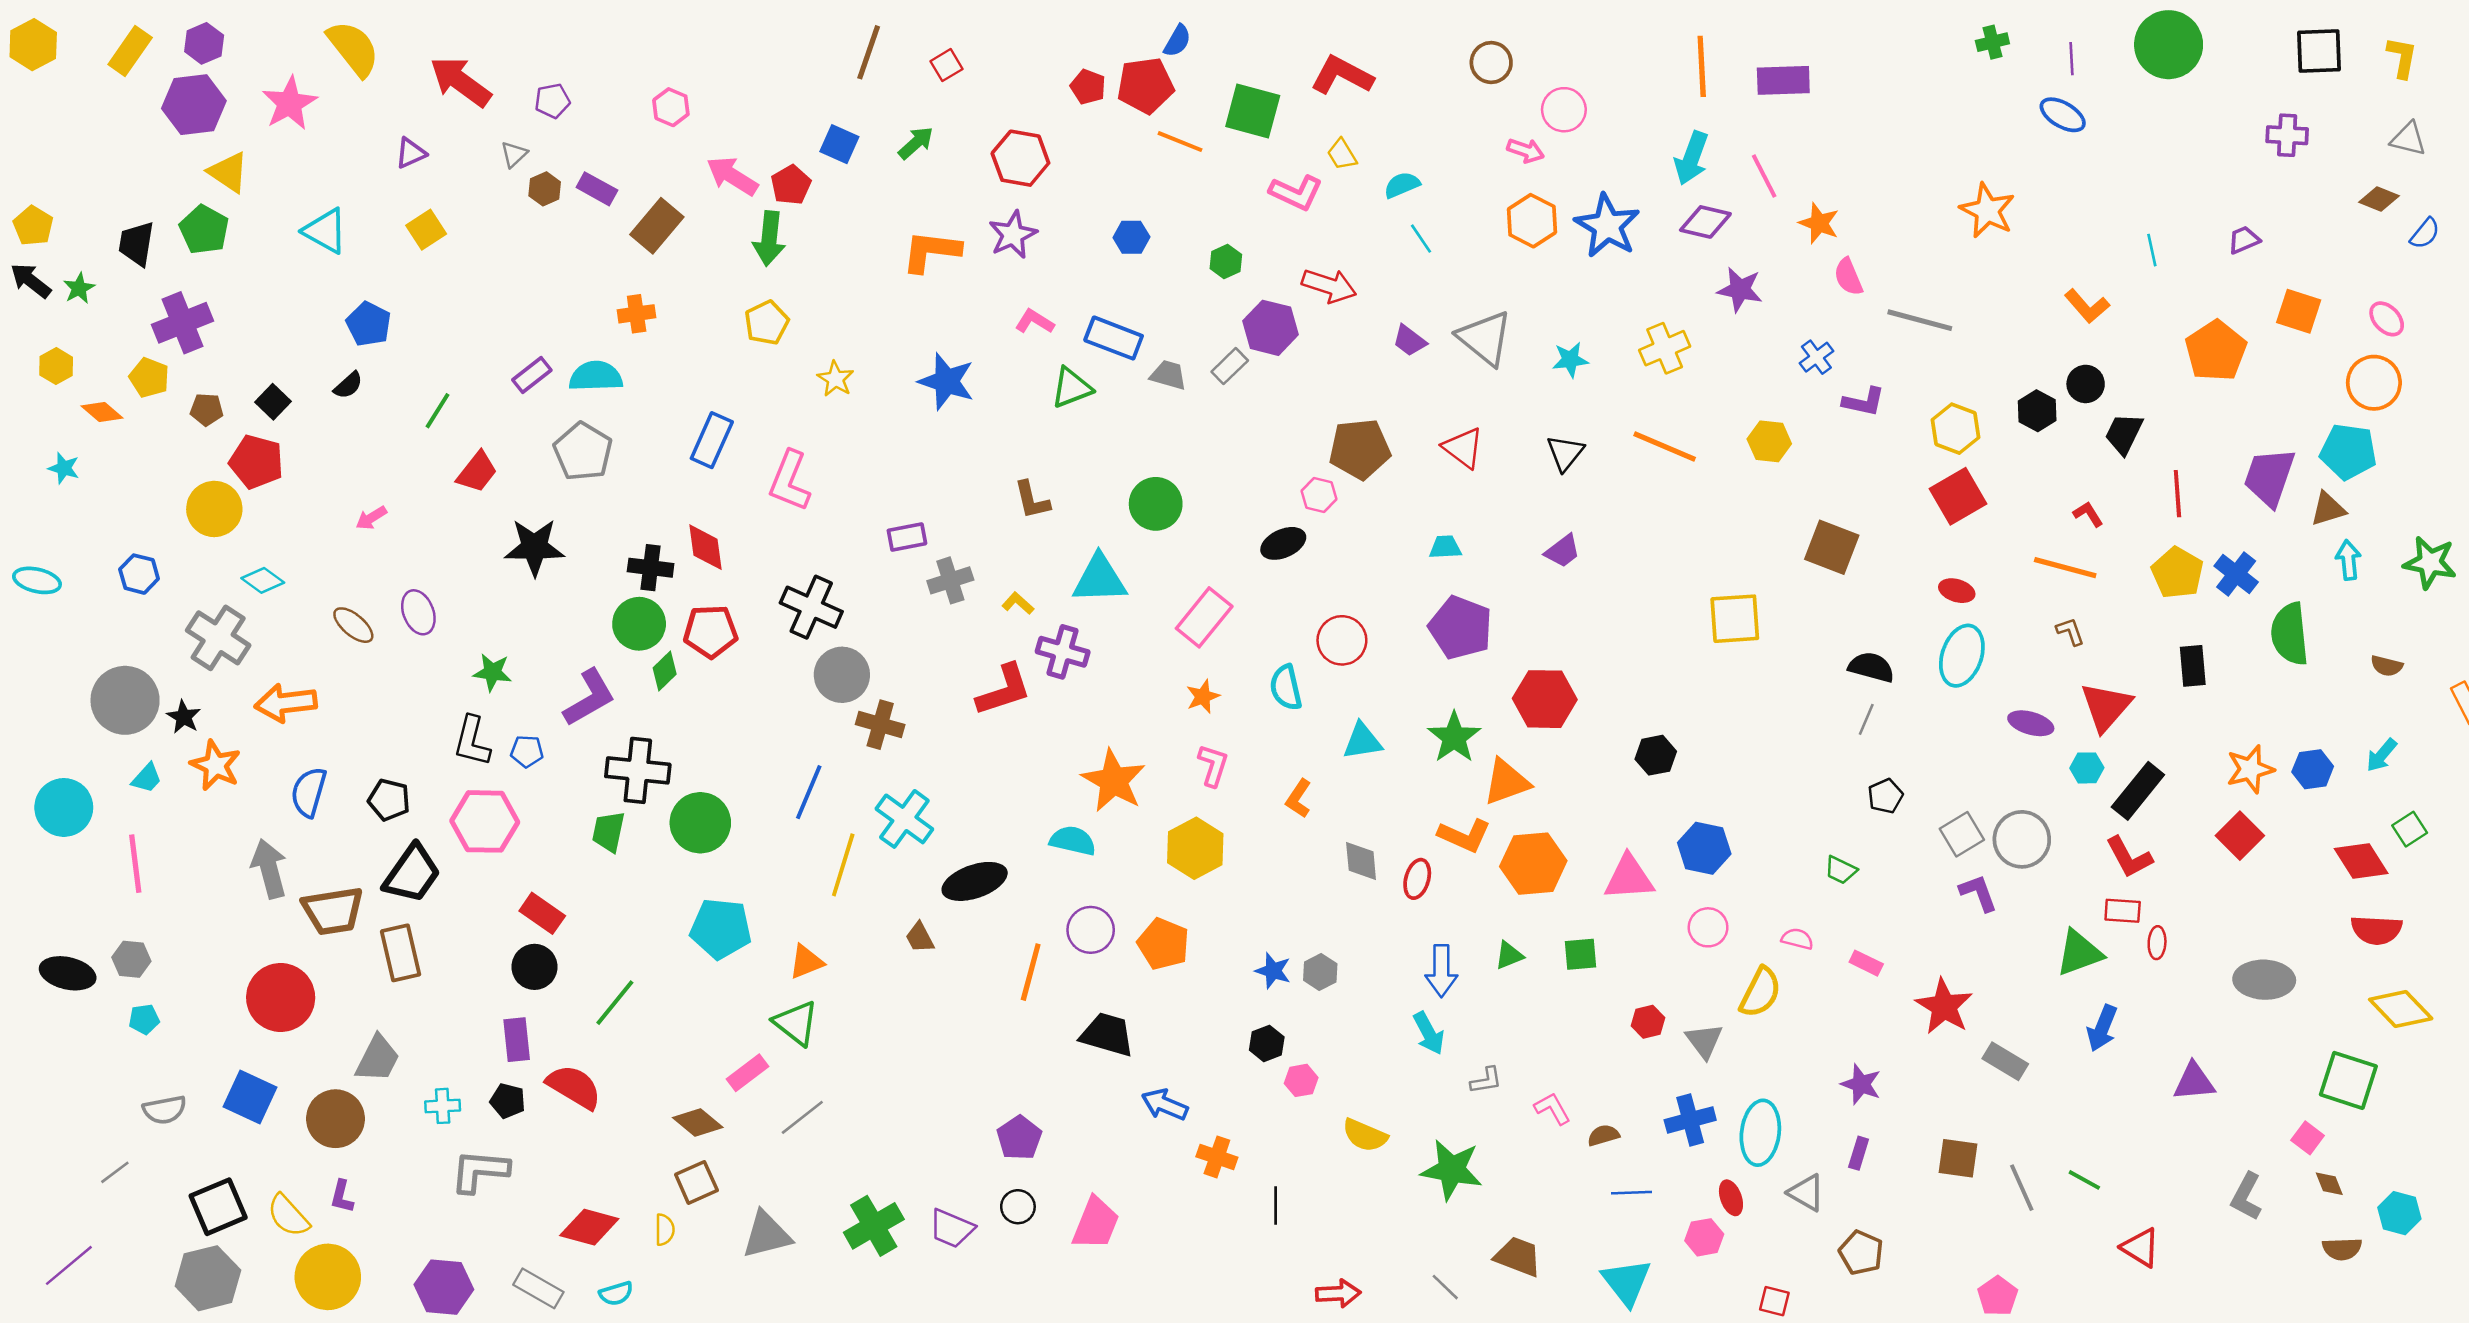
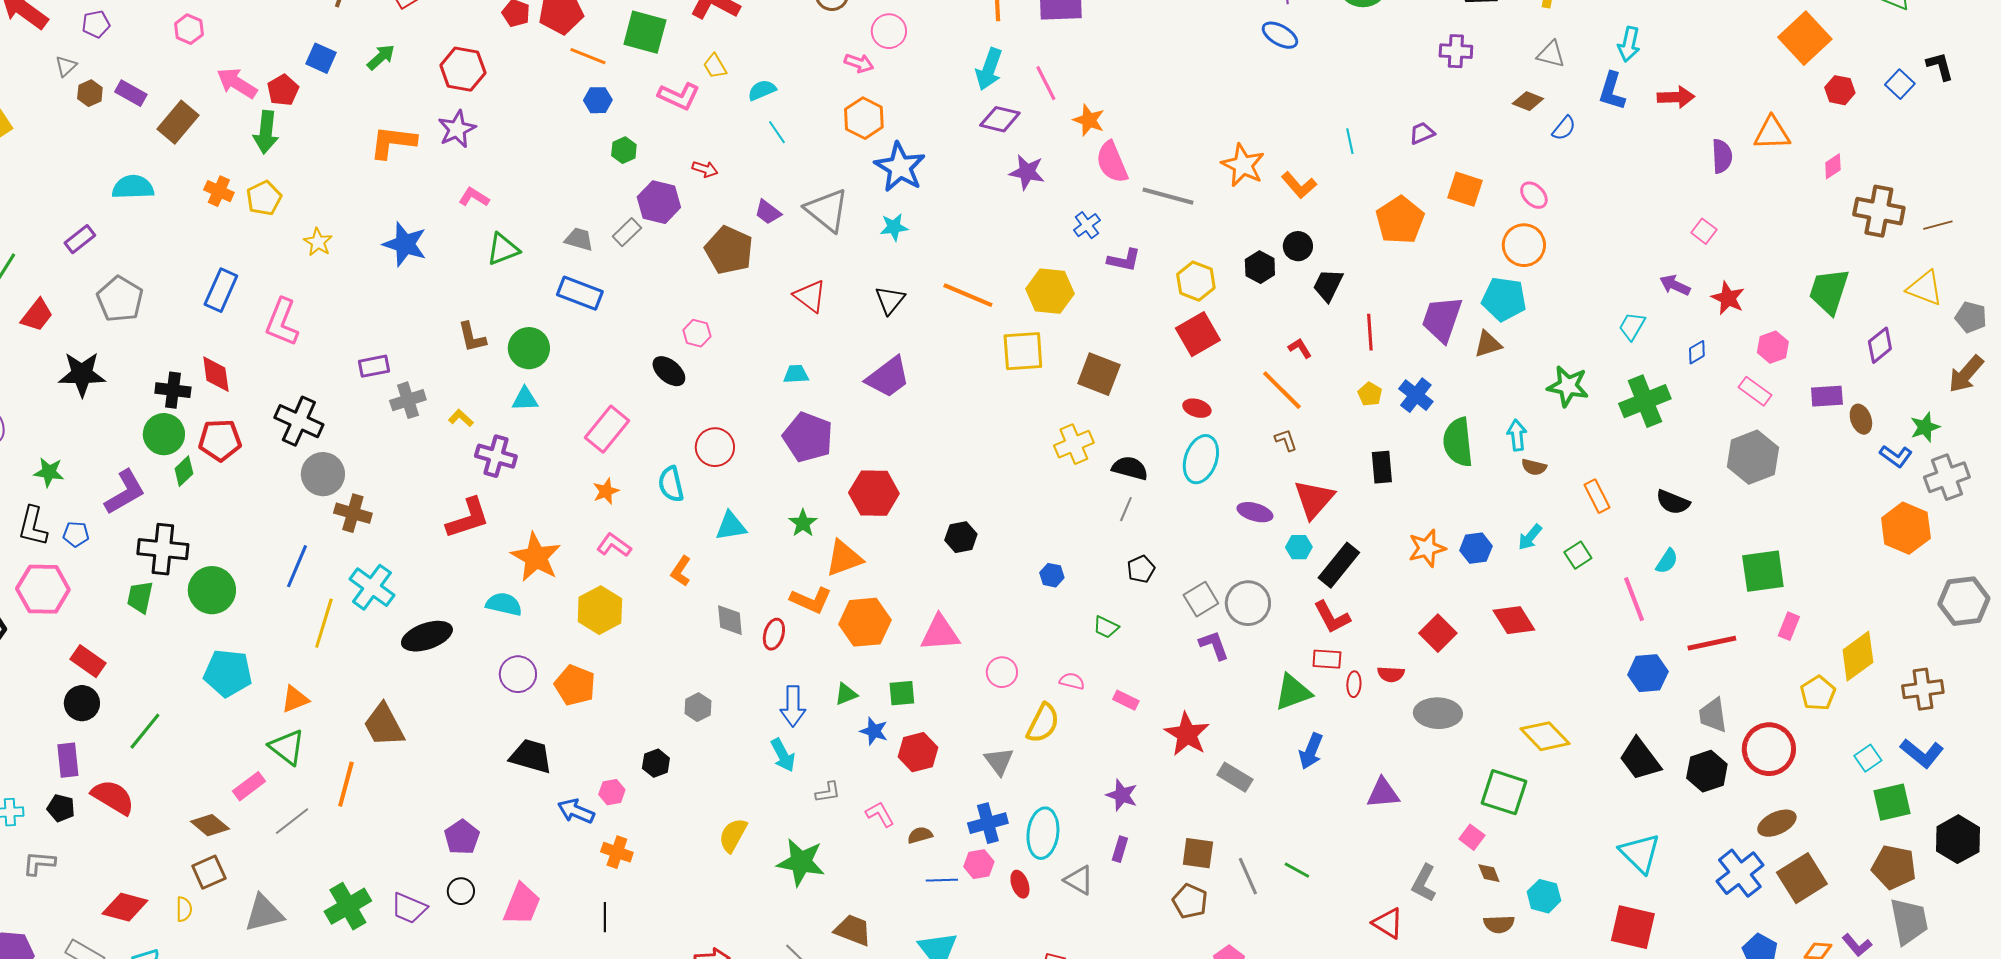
orange star: (1987, 210) -> (1243, 165), moved
blue star: (1607, 226) -> (900, 167), moved
blue hexagon: (1131, 237) -> (598, 100), moved
pink semicircle: (1848, 277) -> (1112, 162), size x1.4
red arrow: (1329, 286) -> (705, 169), size x0.6
orange cross: (637, 314) -> (219, 191), moved, turned 32
blue rectangle: (1114, 338) -> (580, 293), moved
yellow cross: (1665, 348) -> (1074, 444), moved
cyan semicircle: (596, 376) -> (133, 187), moved
yellow hexagon: (1769, 441) -> (1050, 291), size x1.4
brown pentagon: (1360, 449) -> (729, 250), moved, turned 30
green circle: (1156, 504) -> (529, 348), moved
black ellipse: (1283, 543) -> (669, 371), turned 64
purple trapezoid: (1563, 551) -> (888, 377), size x1.6
cyan arrow: (2348, 560) -> (1517, 435), moved
orange line: (2065, 568) -> (1282, 390), turned 30
yellow pentagon: (2177, 573) -> (1370, 394), size x0.6
cyan triangle: (1100, 579) -> (525, 399), size x0.6
yellow square: (1735, 619) -> (1023, 351), moved
red L-shape: (1004, 690) -> (468, 518), moved
green star: (1454, 737) -> (803, 523), size x0.7
pink L-shape: (1213, 765) -> (614, 545), turned -72
green square: (2410, 829) -> (1578, 555), moved
red square: (2240, 836) -> (1438, 633), moved
blue hexagon: (1704, 848) -> (1052, 575), moved, size x0.6
red semicircle: (2376, 930) -> (1391, 674), moved, size x0.7
brown trapezoid: (920, 938) -> (384, 725), moved, size x1.8
blue star: (1273, 971) -> (874, 731), moved
orange line: (1031, 972) -> (346, 784), moved
red hexagon: (1648, 1022) -> (918, 752), moved, size x1.5
pink hexagon: (1301, 1080) -> (612, 792), moved
yellow semicircle: (1365, 1135) -> (733, 835), turned 96
gray L-shape: (480, 1171) -> (39, 863), size x0.7
black line: (1276, 1205) -> (605, 917), moved
pink hexagon: (1704, 1237) -> (979, 864), moved
red triangle: (2140, 1248) -> (1388, 923), moved
brown pentagon: (1861, 1253) -> (1190, 901), moved

